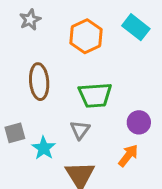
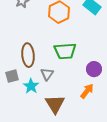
brown ellipse: (39, 82) -> (28, 55), moved
gray triangle: (80, 130) -> (47, 74), moved

